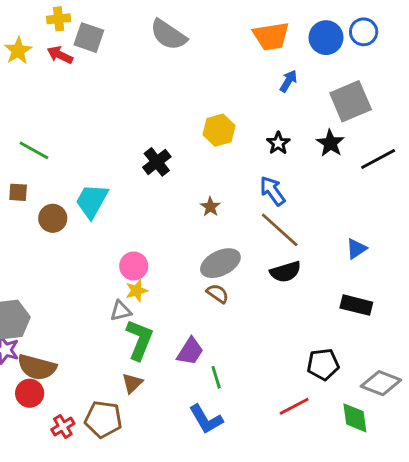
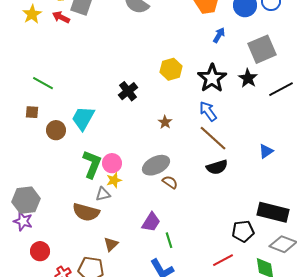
black star: (278, 143) -> (212, 78), size x1.8
gray ellipse: (220, 263) -> (156, 165), moved
black rectangle: (356, 305) -> (273, 212), moved, size x1.4
green L-shape: (139, 340) -> (92, 164), moved
brown semicircle: (37, 367) -> (86, 212), moved

